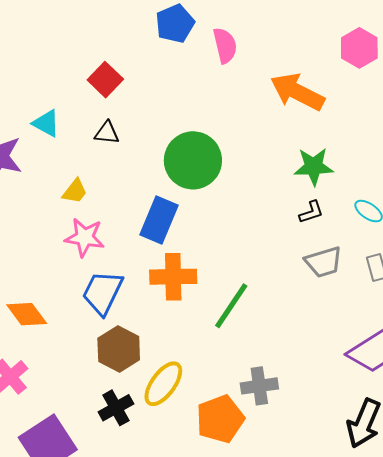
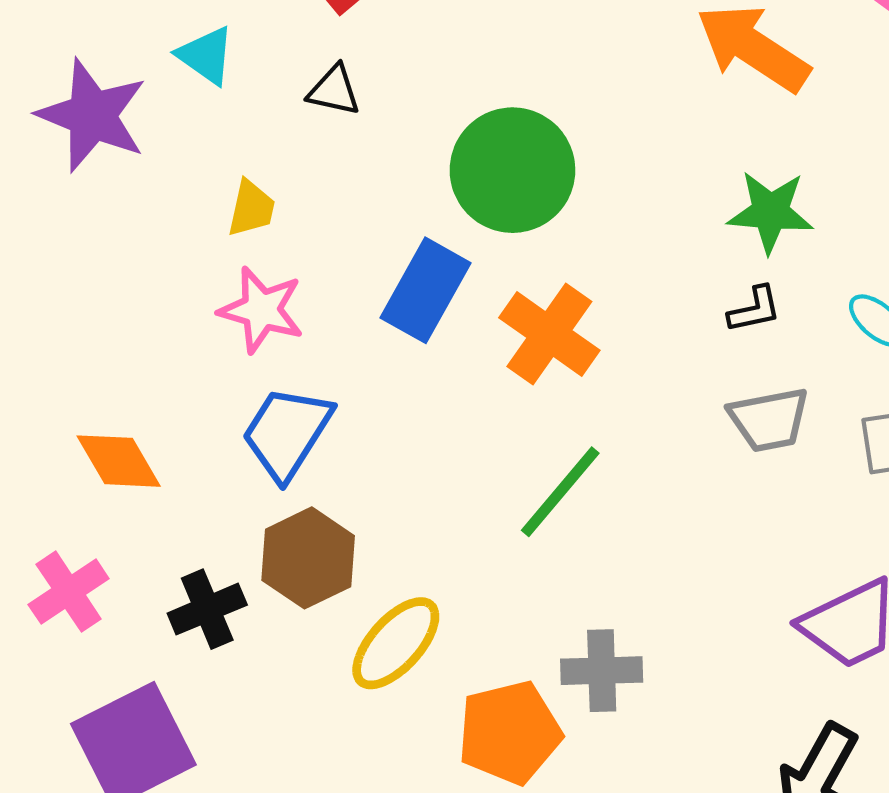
yellow trapezoid: (75, 191) -> (251, 208), turned -32
orange cross: (173, 277) -> (549, 334), moved, turned 30
black cross: (116, 408) -> (207, 609), moved

